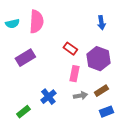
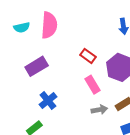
pink rectangle: (74, 74) -> (93, 85), turned -42
blue cross: (48, 97) -> (48, 101), moved

